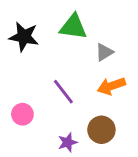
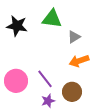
purple line: (63, 92) -> (45, 79), moved
pink circle: (22, 114) -> (16, 81), size x1.5

